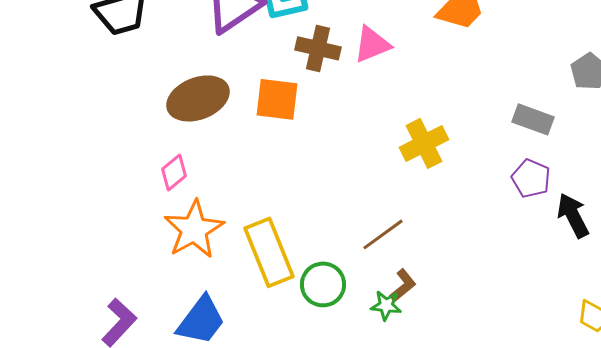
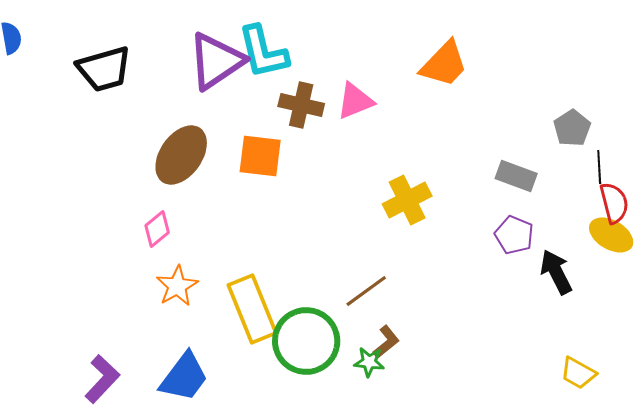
brown ellipse: (198, 98) -> (181, 155), turned -34
orange star: (194, 229) -> (177, 286), size x0.7
green circle: (323, 284) -> (306, 341), size x1.5

